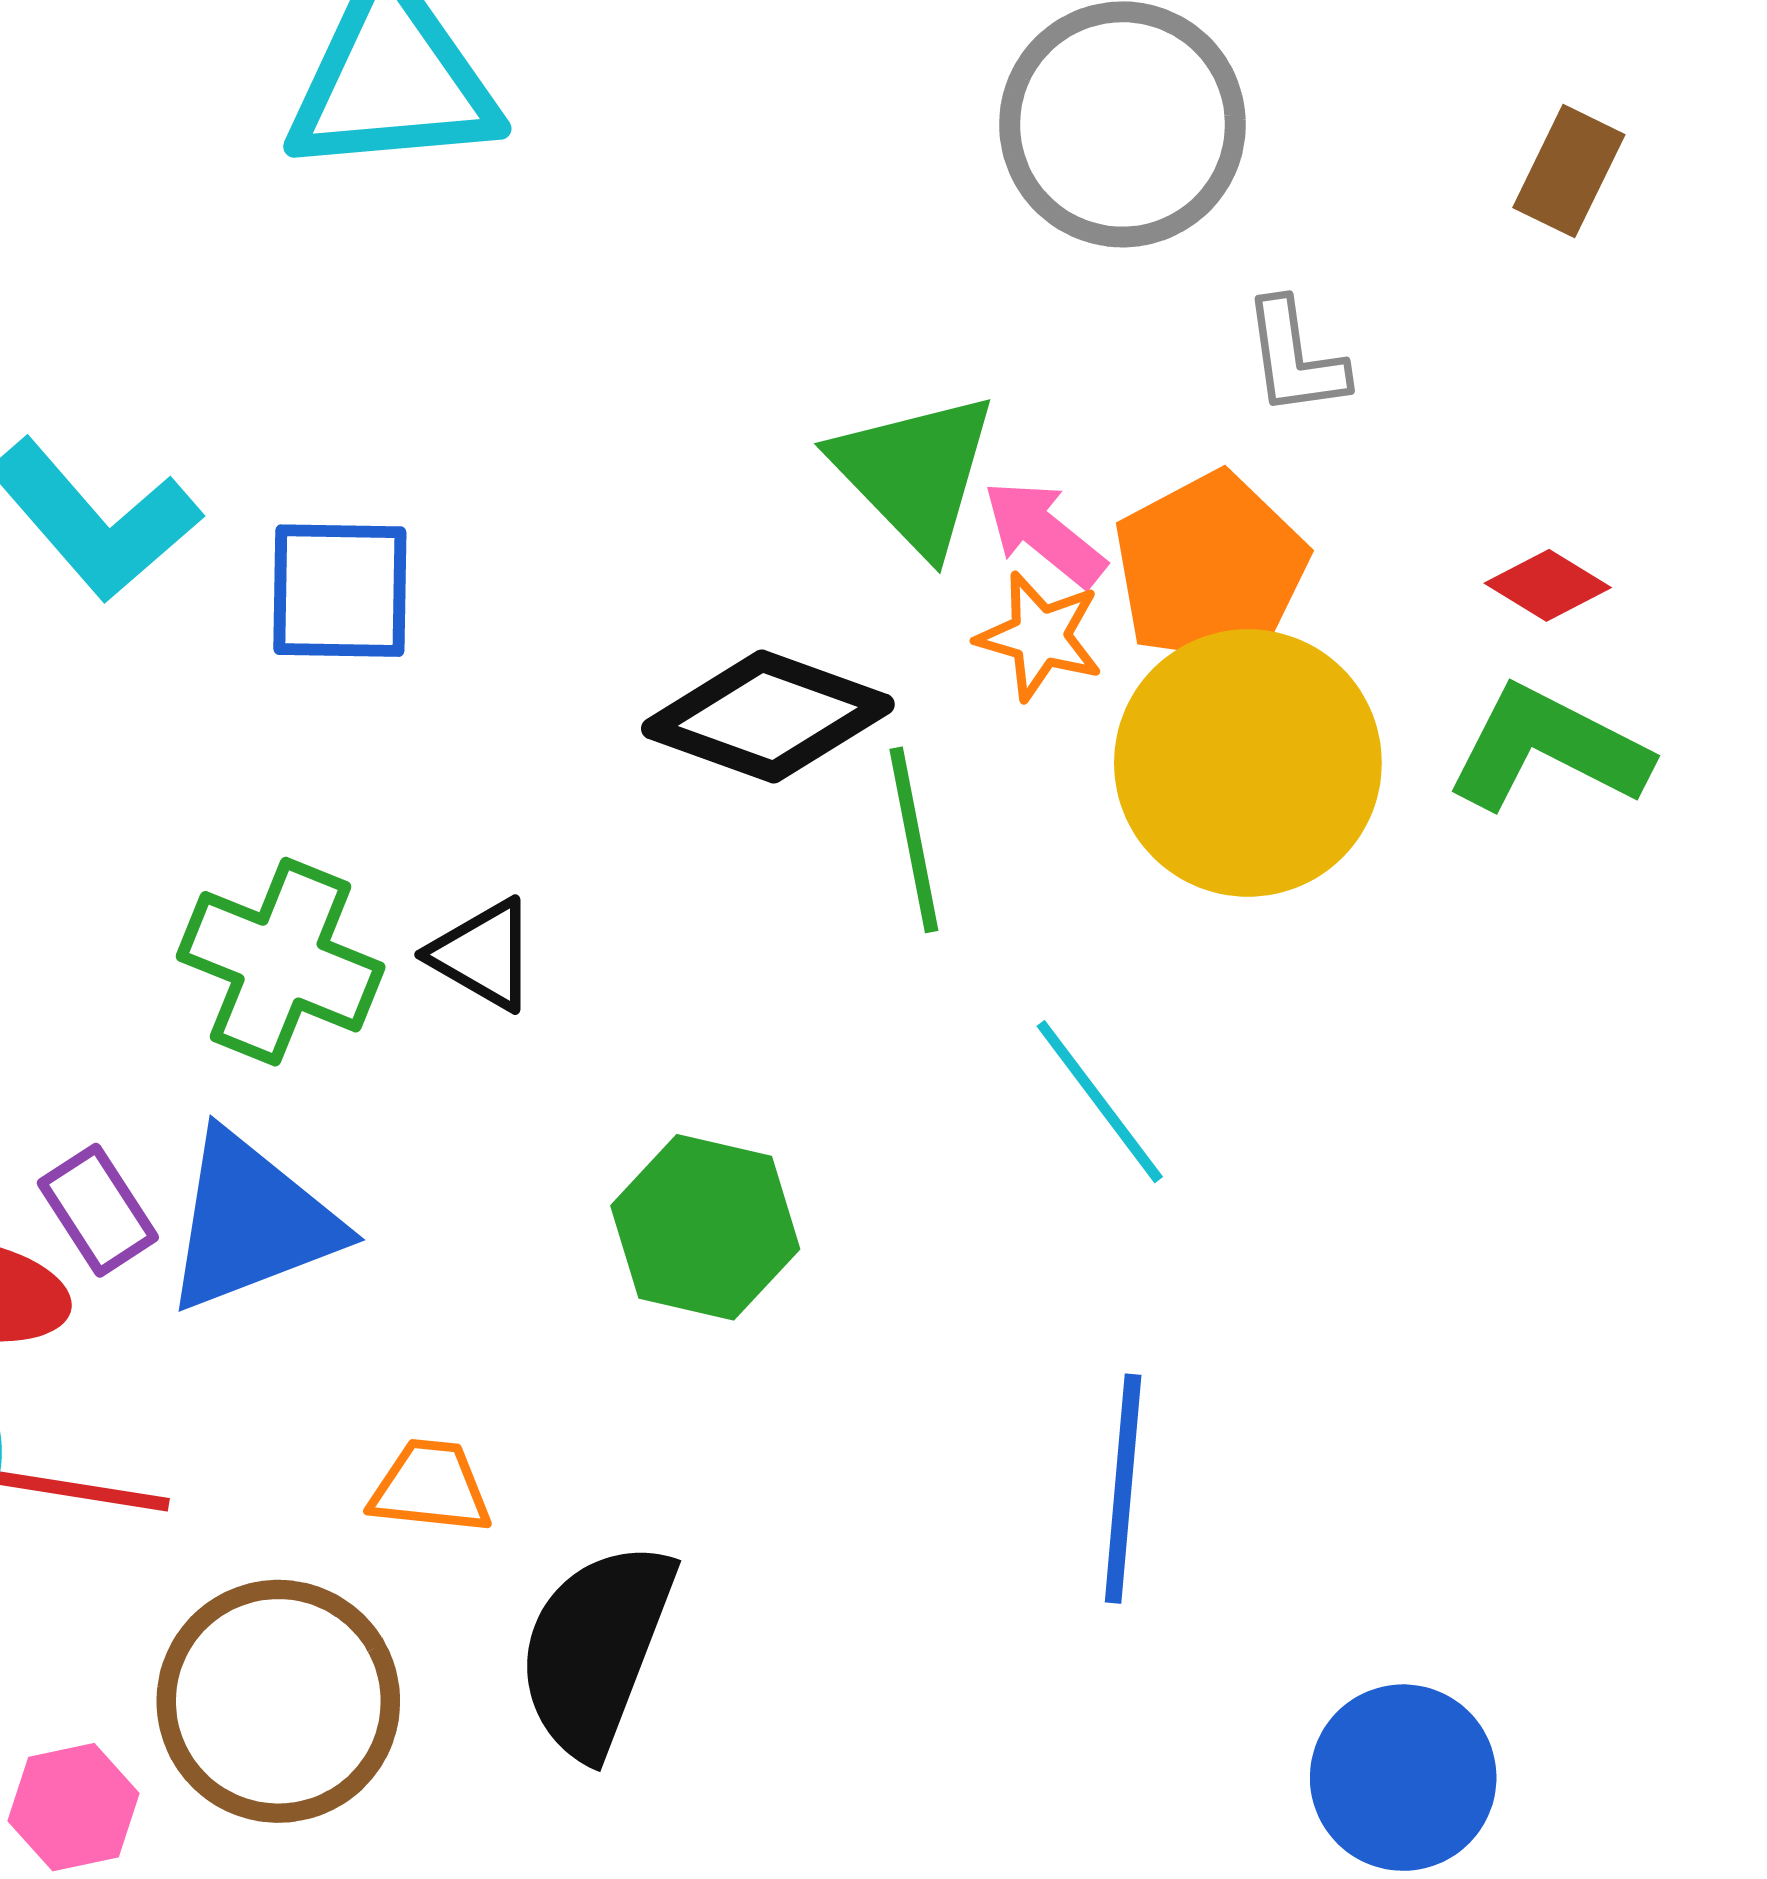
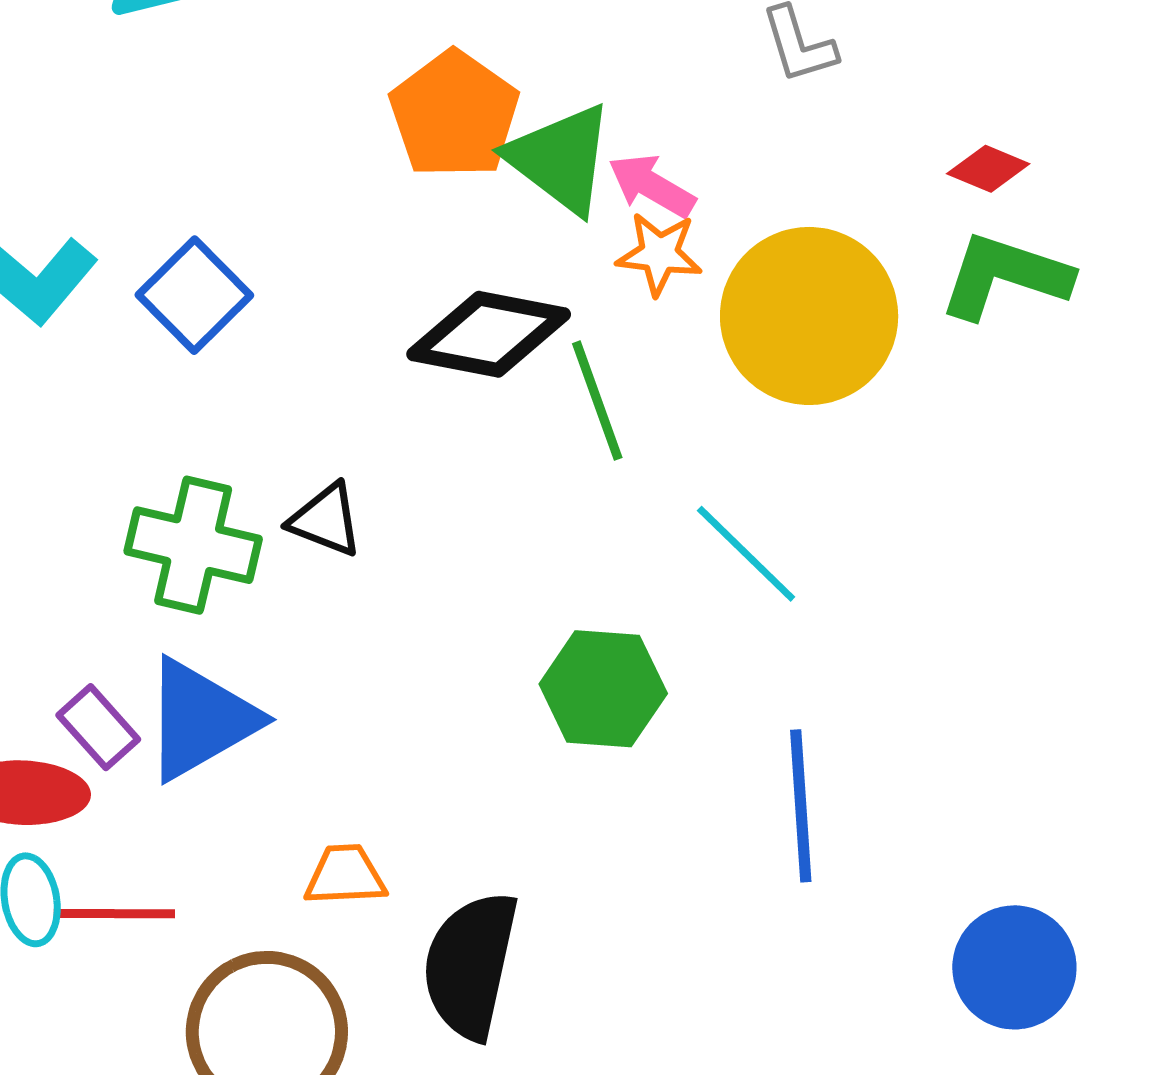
orange pentagon: (1210, 569) -> (454, 115), moved
blue square: (340, 591) -> (194, 295), turned -37
green hexagon: (705, 1227) -> (603, 689), moved

